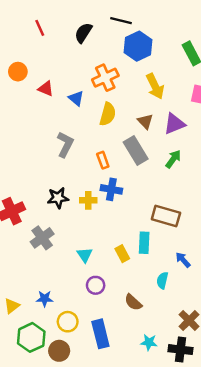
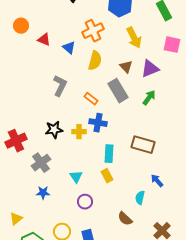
orange rectangle: (103, 160) -> (91, 99), turned -32
cyan rectangle: (144, 243) -> (109, 154), moved
blue star: (45, 299) -> (43, 193), moved
brown semicircle: (133, 302) -> (125, 219), moved

